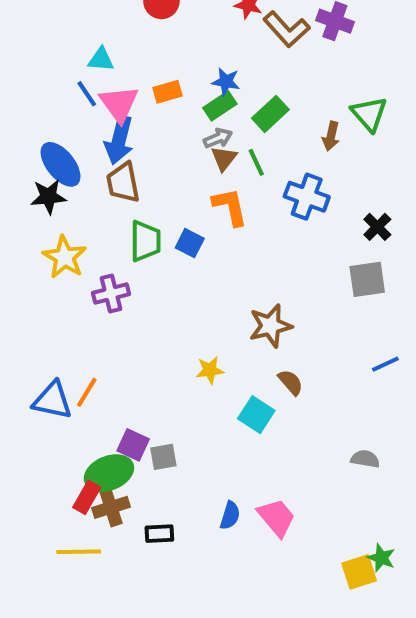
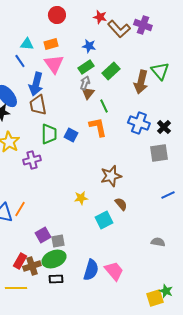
blue star: (226, 82) -> (89, 46), moved
orange rectangle: (167, 92) -> (51, 44), moved
pink triangle: (119, 104) -> (54, 64), moved
brown arrow: (331, 136) -> (141, 82), size x1.6
gray arrow: (218, 138) -> (85, 83), turned -48
green line: (256, 162) -> (104, 106), moved
blue cross: (307, 197) -> (139, 123), moved
orange L-shape: (230, 207) -> (98, 127), moved
cyan square: (256, 415) -> (104, 220), turned 30
purple square: (133, 445) -> (43, 235), turned 35
green ellipse: (109, 473) -> (54, 259), moved
blue semicircle: (230, 515) -> (91, 270), size x1.5

